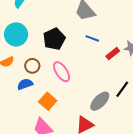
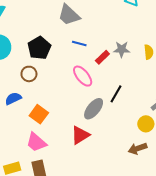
brown circle: (32, 66) -> (29, 74), moved
pink ellipse: (62, 72) -> (83, 76), moved

